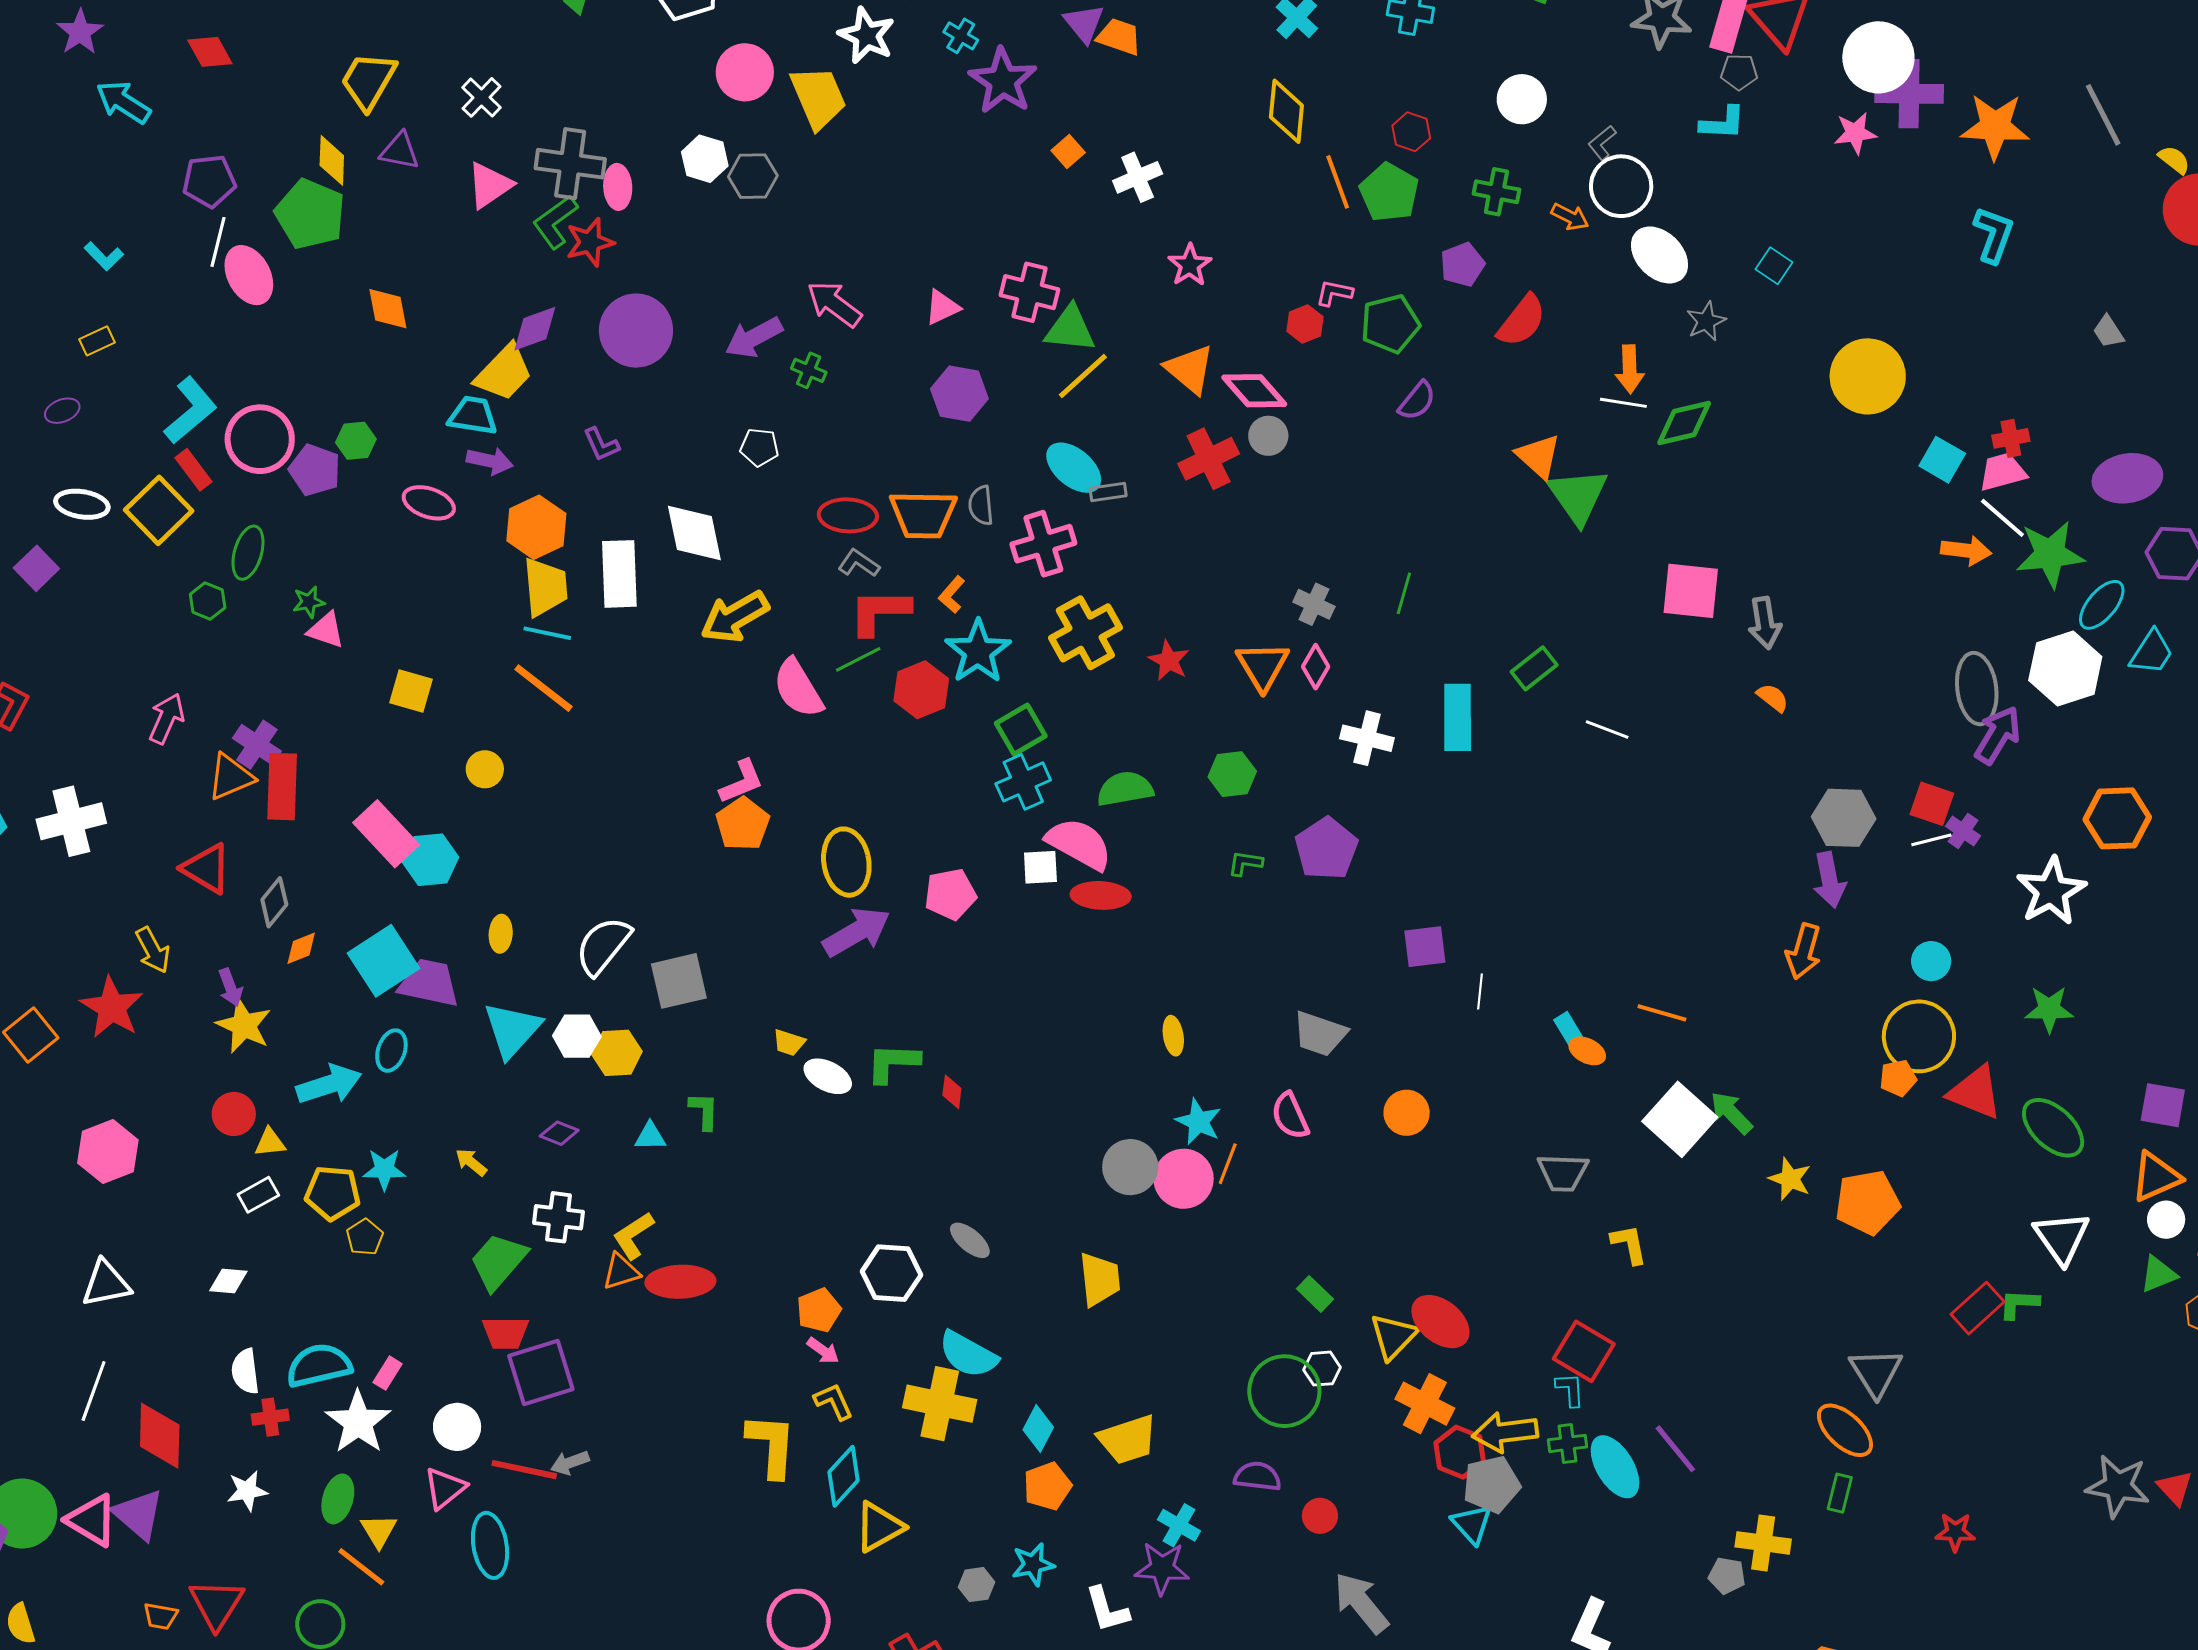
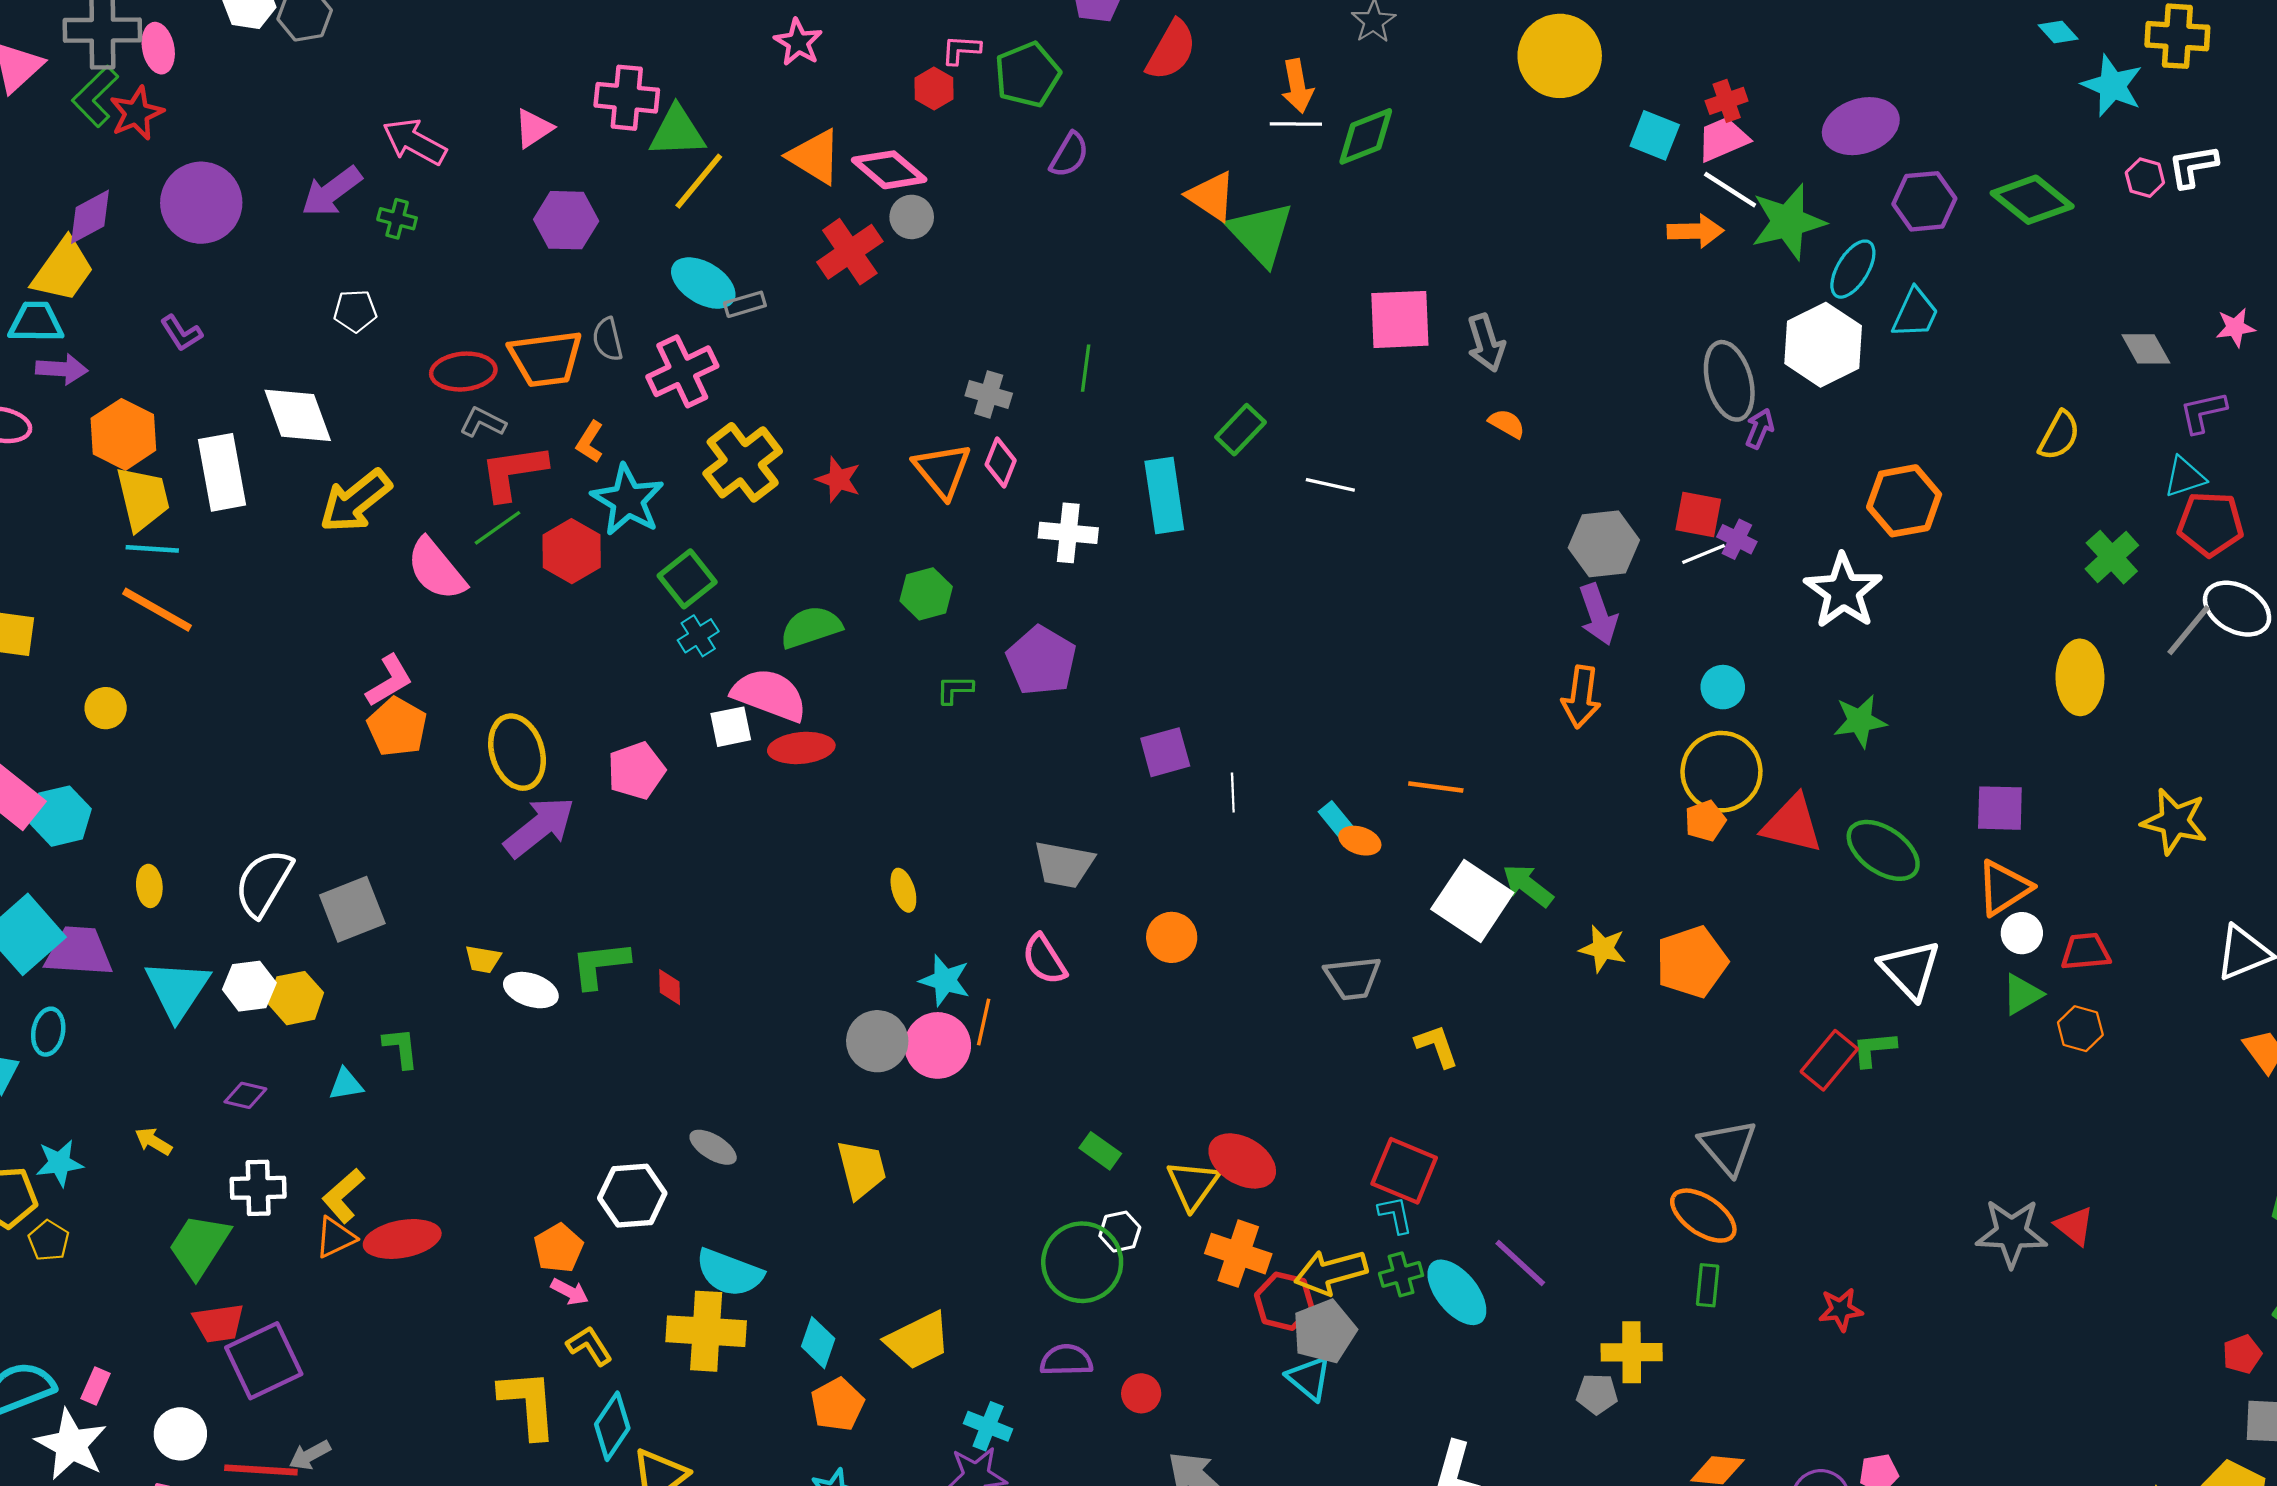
purple arrow: (1998, 735) -> (1760, 429), size x0.6
cyan cross: (1023, 782) -> (698, 636), size x0.7

